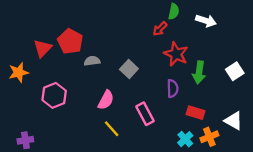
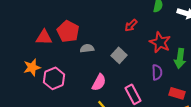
red arrow: (160, 29) -> (131, 25), moved
red triangle: (43, 48) -> (44, 37), turned 48
orange star: (19, 72) -> (32, 67), moved

